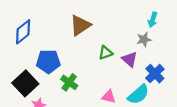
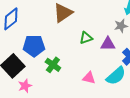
purple triangle: (130, 59) -> (108, 44), turned -42

